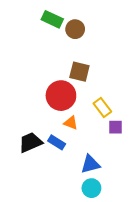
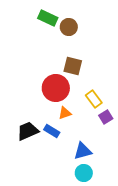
orange triangle: (71, 123) -> (65, 113), turned -40
purple square: (115, 127) -> (106, 117), turned -32

